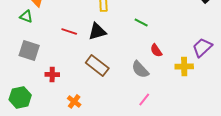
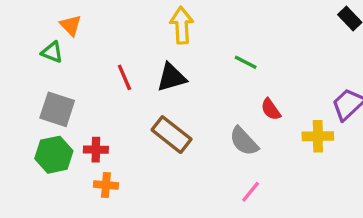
red line: (69, 31) -> (124, 77), turned 49
green hexagon: (20, 97) -> (54, 155), moved
orange cross: (74, 101) -> (106, 185), moved, turned -32

